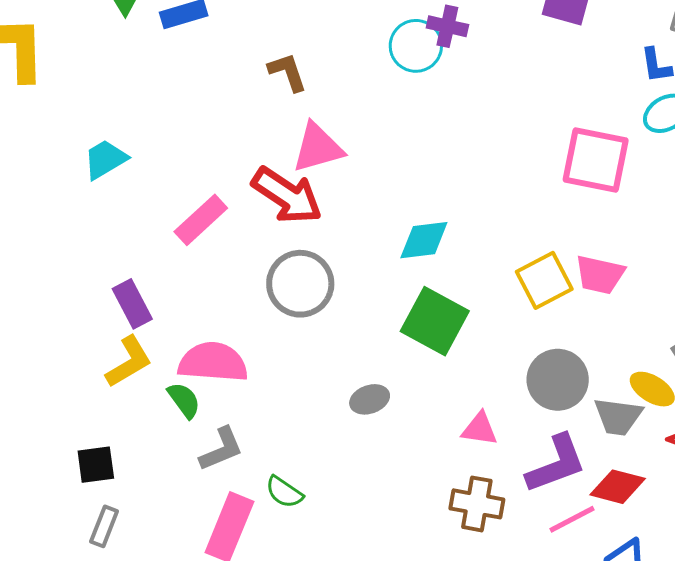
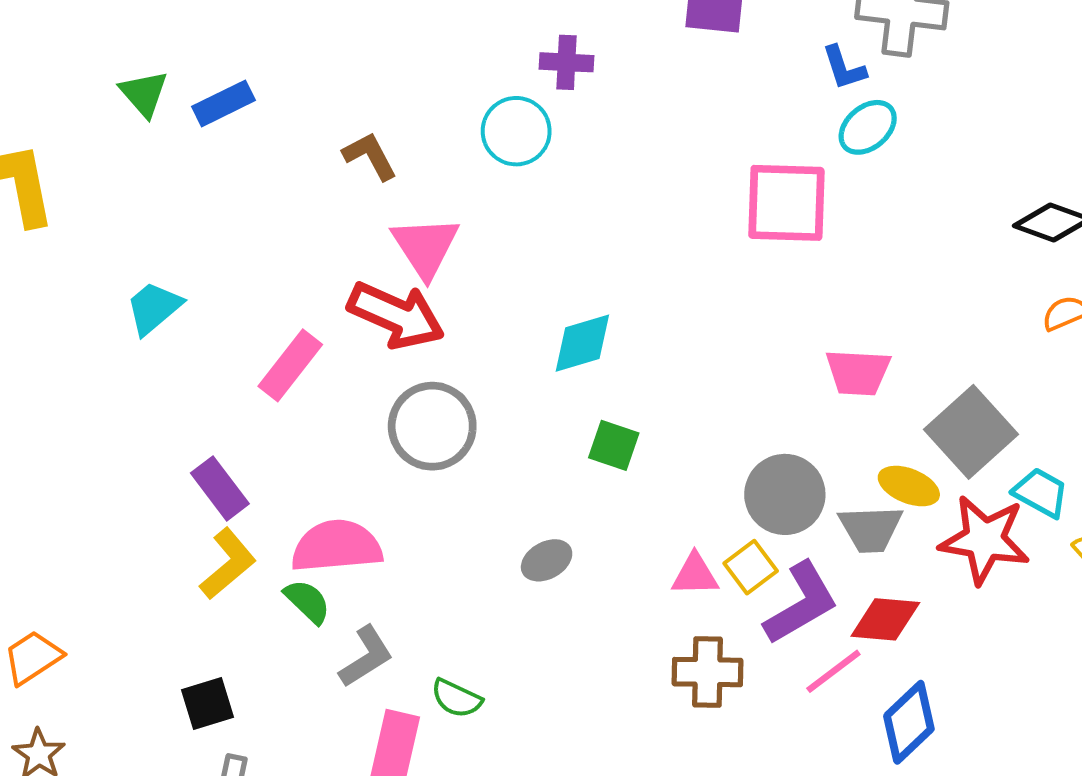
cyan circle: (416, 46) -> (516, 131), moved
pink triangle: (318, 148) -> (425, 247), turned -38
pink trapezoid: (600, 275) -> (858, 372), moved
yellow square: (544, 280) -> (751, 567), moved, size x0.7
green square: (435, 321) -> (614, 445), size x0.6

